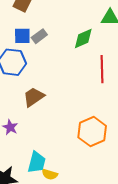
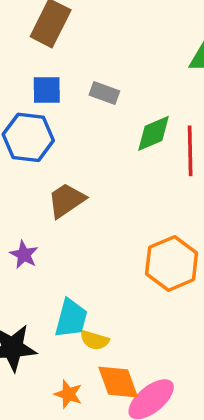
gray rectangle: (39, 36) -> (104, 93), moved, turned 56
green diamond: (83, 39) -> (154, 133), moved

